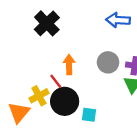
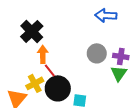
black cross: (47, 23) -> (32, 31), moved
orange arrow: (69, 65) -> (43, 54), moved

